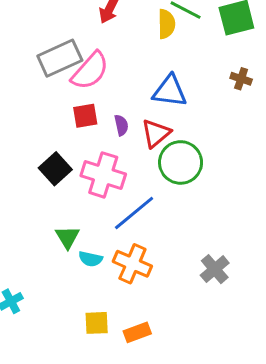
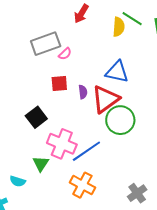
pink semicircle: (90, 71) -> (65, 54), size x0.5
red triangle: (156, 133) -> (105, 99), size x1.4
pink cross: (103, 175) -> (62, 144), moved
cyan semicircle: (90, 259) -> (18, 181), moved

